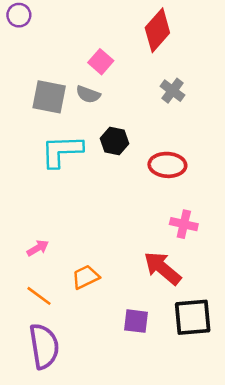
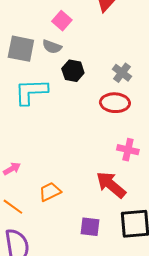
gray cross: (172, 91) -> (122, 73), moved
black hexagon: (115, 141) -> (73, 71), moved

